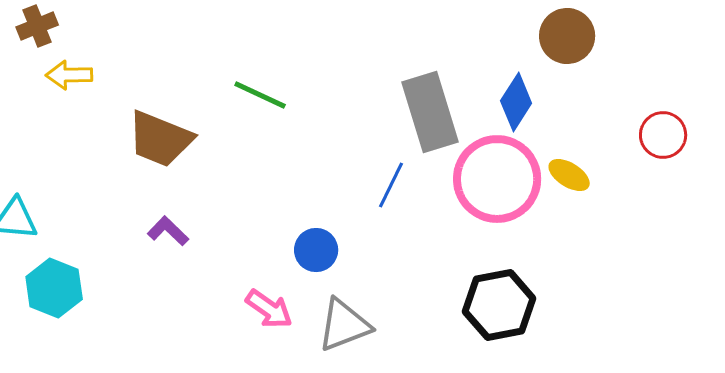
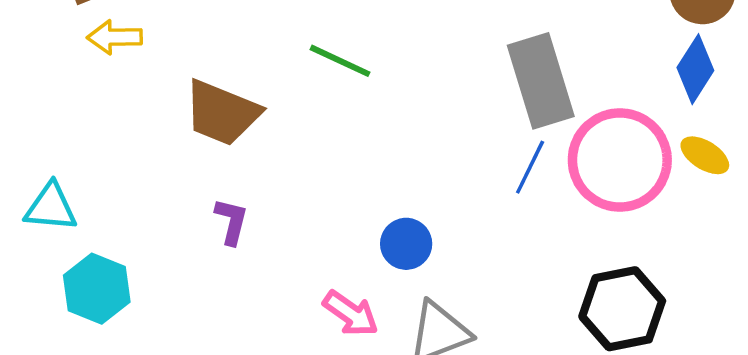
blue diamond: (516, 102) -> (695, 69), moved
blue line: (391, 185) -> (530, 167), moved
purple L-shape: (168, 231) -> (231, 221), turned 60

